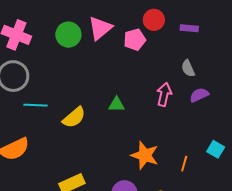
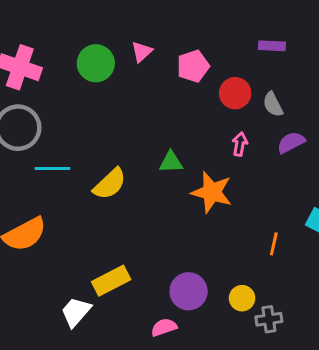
red circle: (154, 20) -> (235, 93), moved
pink triangle: (100, 28) -> (142, 52), size x0.6
pink arrow: (164, 94) -> (240, 144), size x0.7
orange star: (145, 155) -> (212, 192), moved

